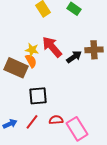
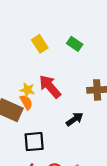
black arrow: (74, 57) -> (75, 119), moved

